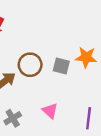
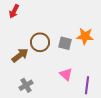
pink triangle: (50, 111) -> (66, 74), moved

